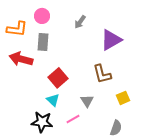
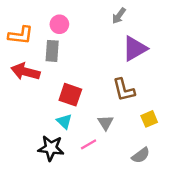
pink circle: (42, 16) -> (59, 24), moved
gray arrow: (80, 22) -> (119, 16), moved
red square: (58, 78) -> (70, 95), turned -30
gray semicircle: (116, 128) -> (141, 155), turned 35

